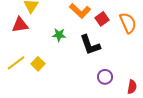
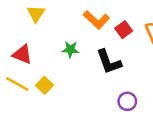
red triangle: (20, 25) -> (22, 54), moved, turned 30
yellow line: (16, 63) -> (17, 84), turned 66

